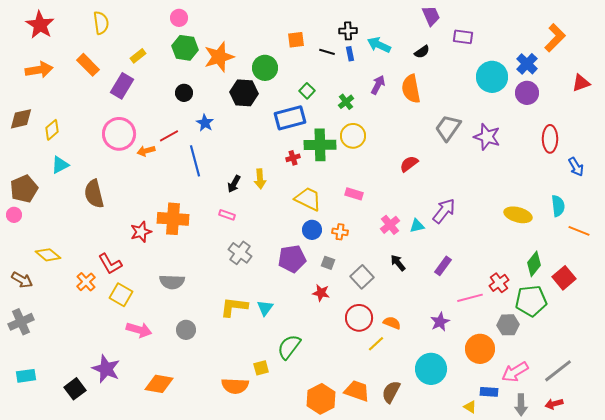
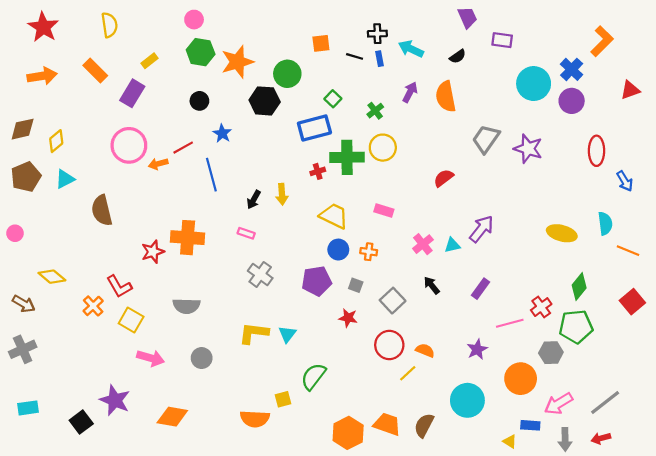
brown pentagon: (24, 189) -> (26, 177), moved
red square: (564, 278) -> (632, 302), moved

